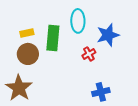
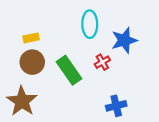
green rectangle: (53, 38) -> (69, 70), moved, turned -40

